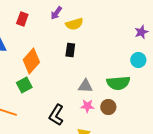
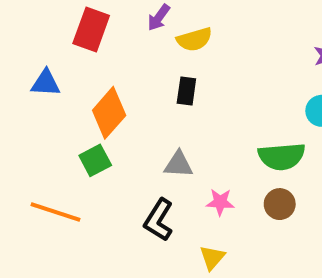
red rectangle: (22, 19) -> (91, 30), size x1.5
gray triangle: (85, 86) -> (179, 164), moved
brown circle: (108, 107) -> (280, 204), moved

